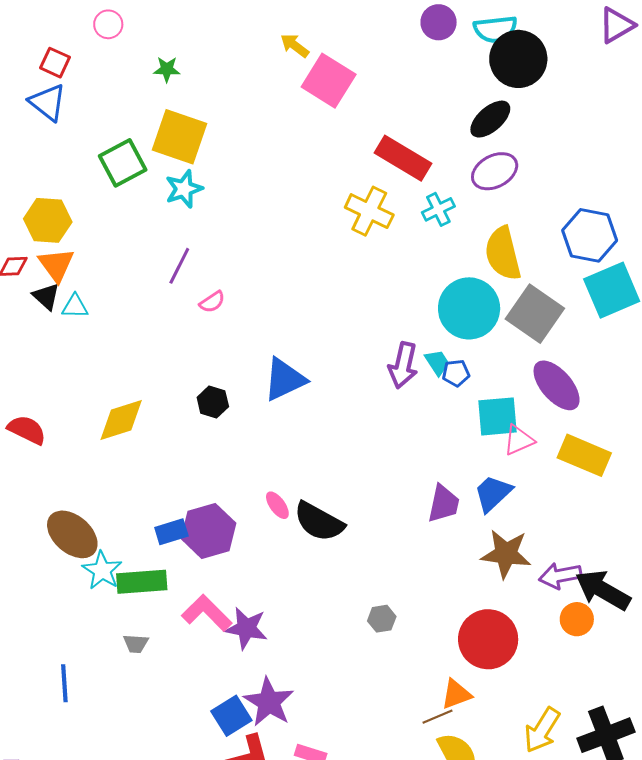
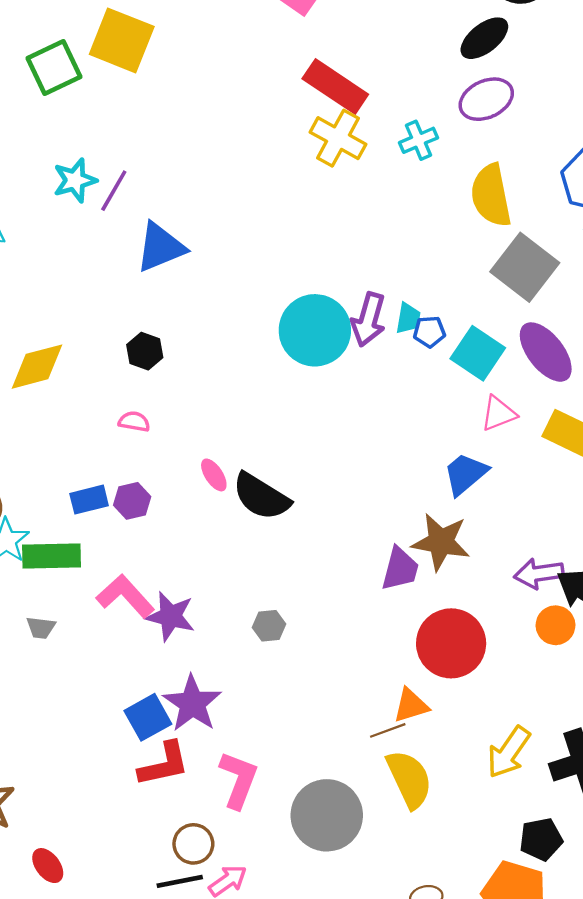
red rectangle: (403, 158) -> (335, 86), moved
cyan star: (184, 189) -> (75, 180), moved
pink semicircle: (212, 302) -> (134, 422), moved, turned -140
cyan circle: (469, 308) -> (315, 330), moved
cyan trapezoid: (437, 362) -> (408, 318), turned 40
blue triangle: (285, 379) -> (160, 247), moved
cyan square: (497, 416) -> (478, 353), moved, turned 36
purple trapezoid: (444, 504) -> (400, 569), moved
purple hexagon: (209, 531) -> (132, 501), size x0.6
brown star: (506, 554) -> (441, 542), moved
gray hexagon: (382, 619) -> (269, 626), moved

